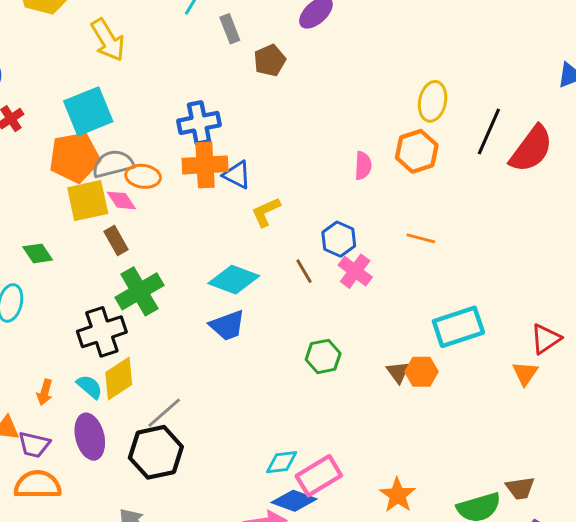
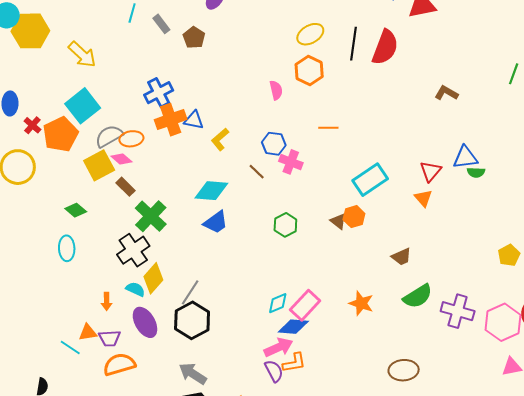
yellow ellipse: (433, 101) -> (310, 34), turned 64
orange pentagon: (75, 157) -> (61, 134), moved
brown trapezoid: (520, 488) -> (401, 257), moved

